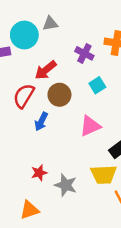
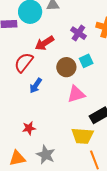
brown circle: (59, 95) -> (66, 67), moved
gray star: (66, 185) -> (46, 155), moved

